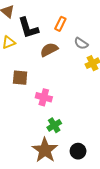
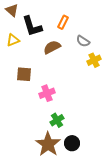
pink cross: (44, 97) -> (47, 93), turned -35
black circle: (78, 151) -> (72, 143), moved

